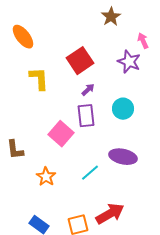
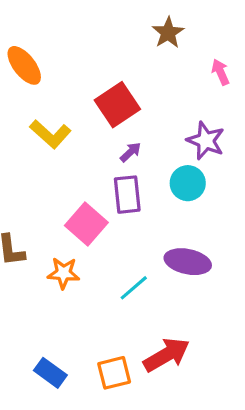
purple star: (129, 62) -> (206, 141), moved
yellow L-shape: (39, 79) -> (50, 134), turned 135
orange star: (46, 177) -> (63, 273), moved, turned -30

